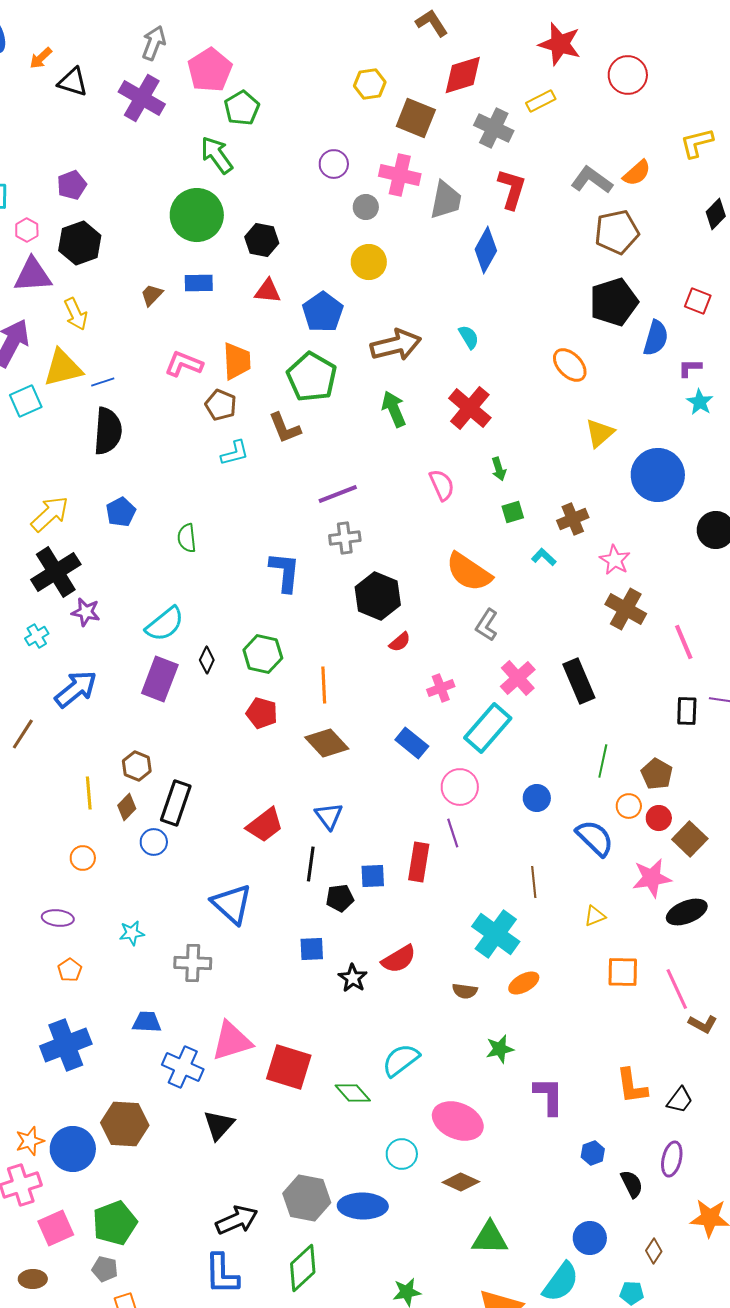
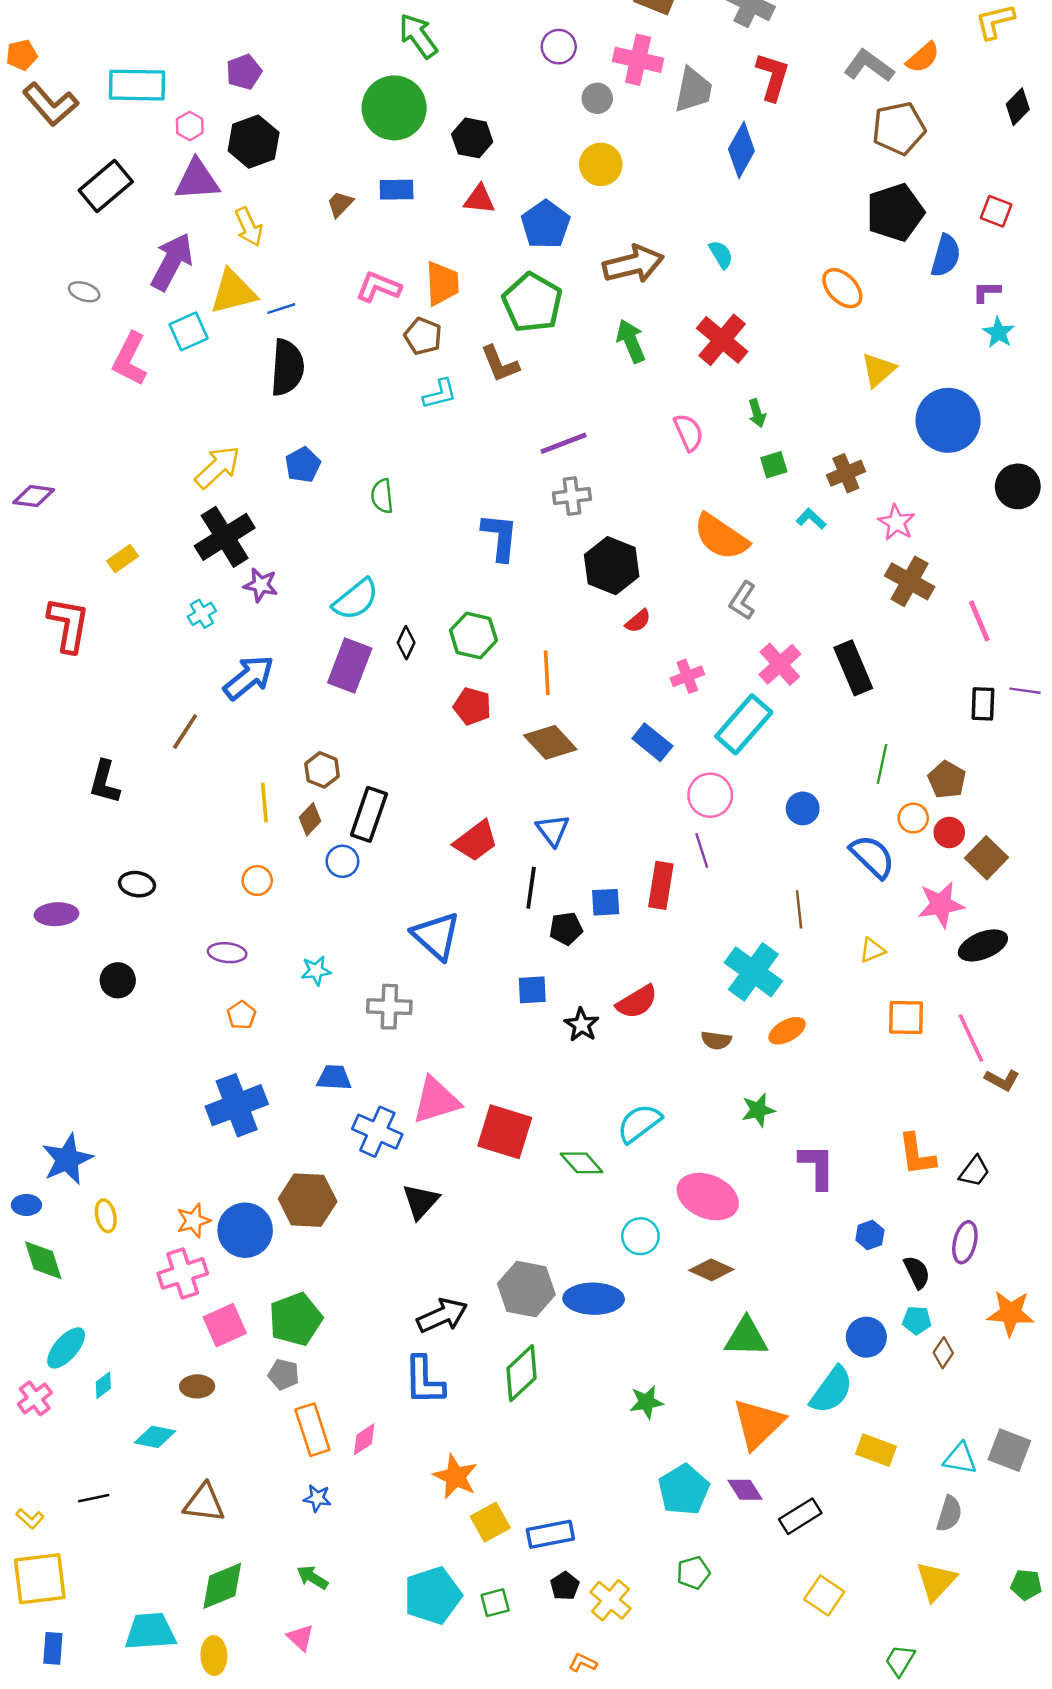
cyan pentagon: (632, 1293) -> (917, 1320), moved

